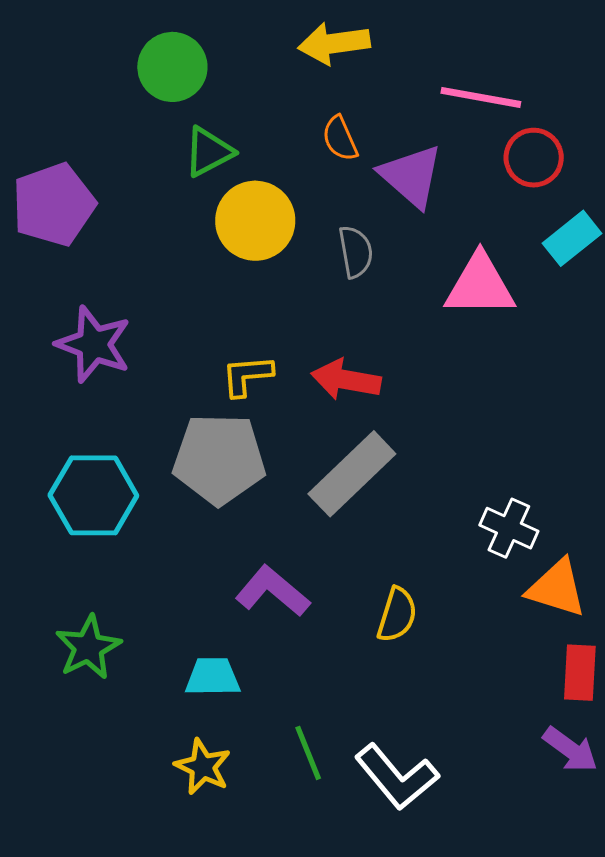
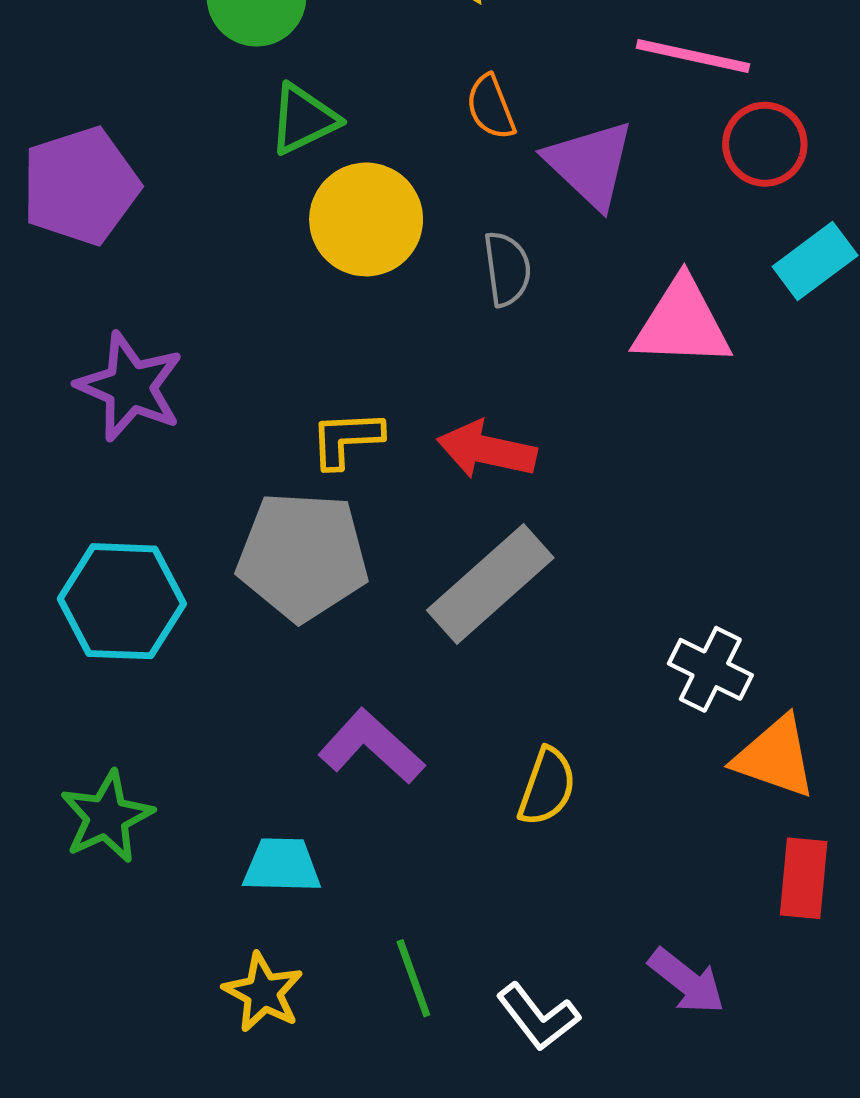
purple arrow: (570, 749) -> (687, 981), moved
white L-shape: (397, 777) -> (538, 1017), size x0.7

